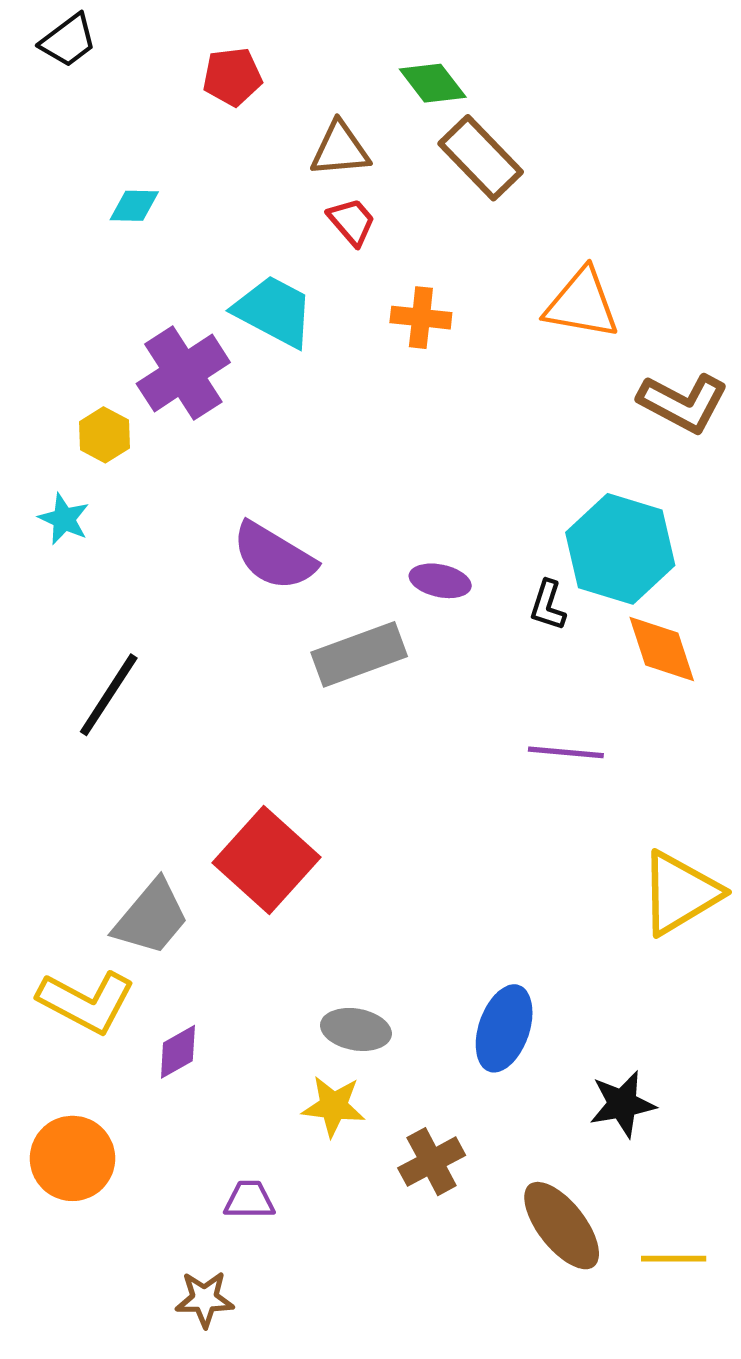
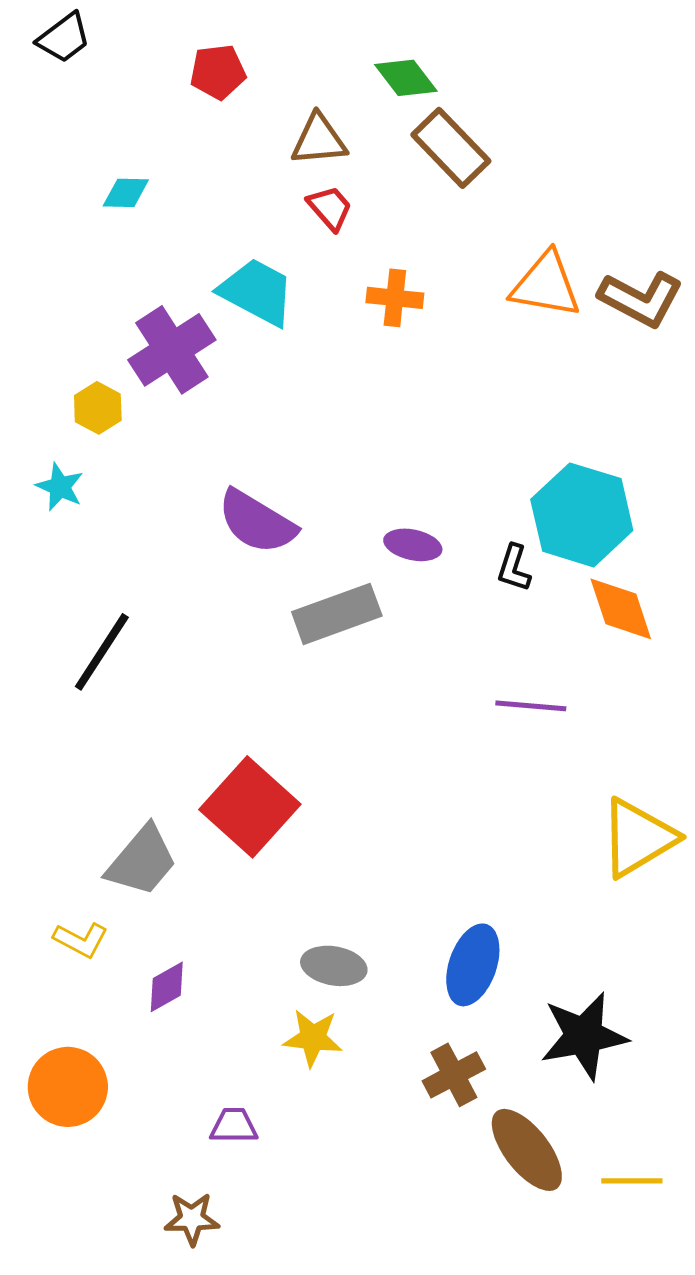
brown L-shape: (683, 403) -> (641, 299), moved
yellow L-shape: (86, 1002) -> (81, 940), size x0.6
black star: (622, 1104) -> (584, 1036), size x1.4
brown cross: (432, 1162) -> (454, 1075), moved

